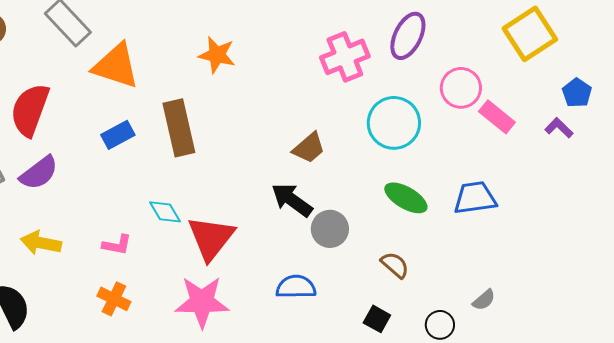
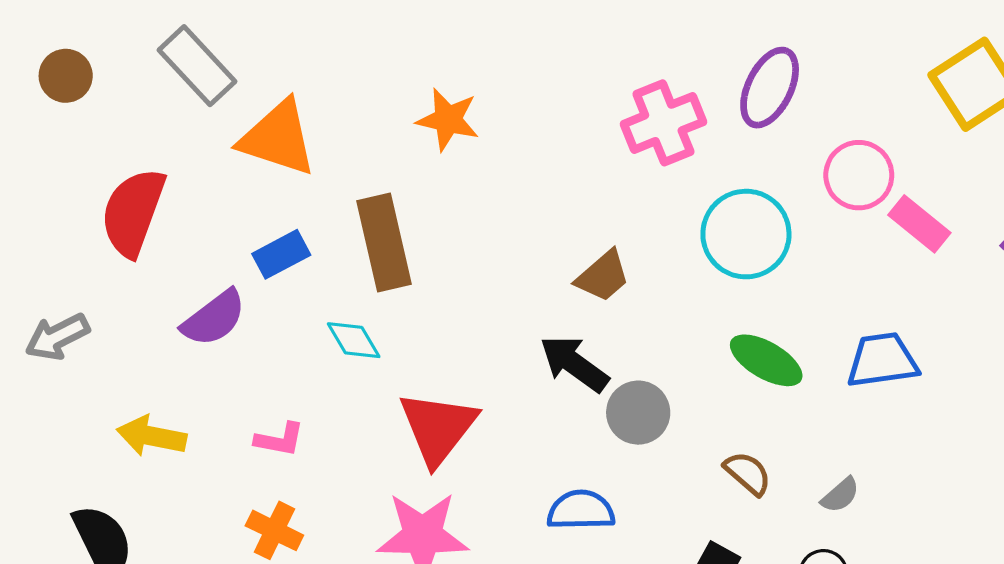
purple semicircle: (39, 173) -> (214, 318), moved
cyan diamond: (165, 212) -> (354, 340), moved
gray semicircle: (484, 300) -> (840, 495), moved

